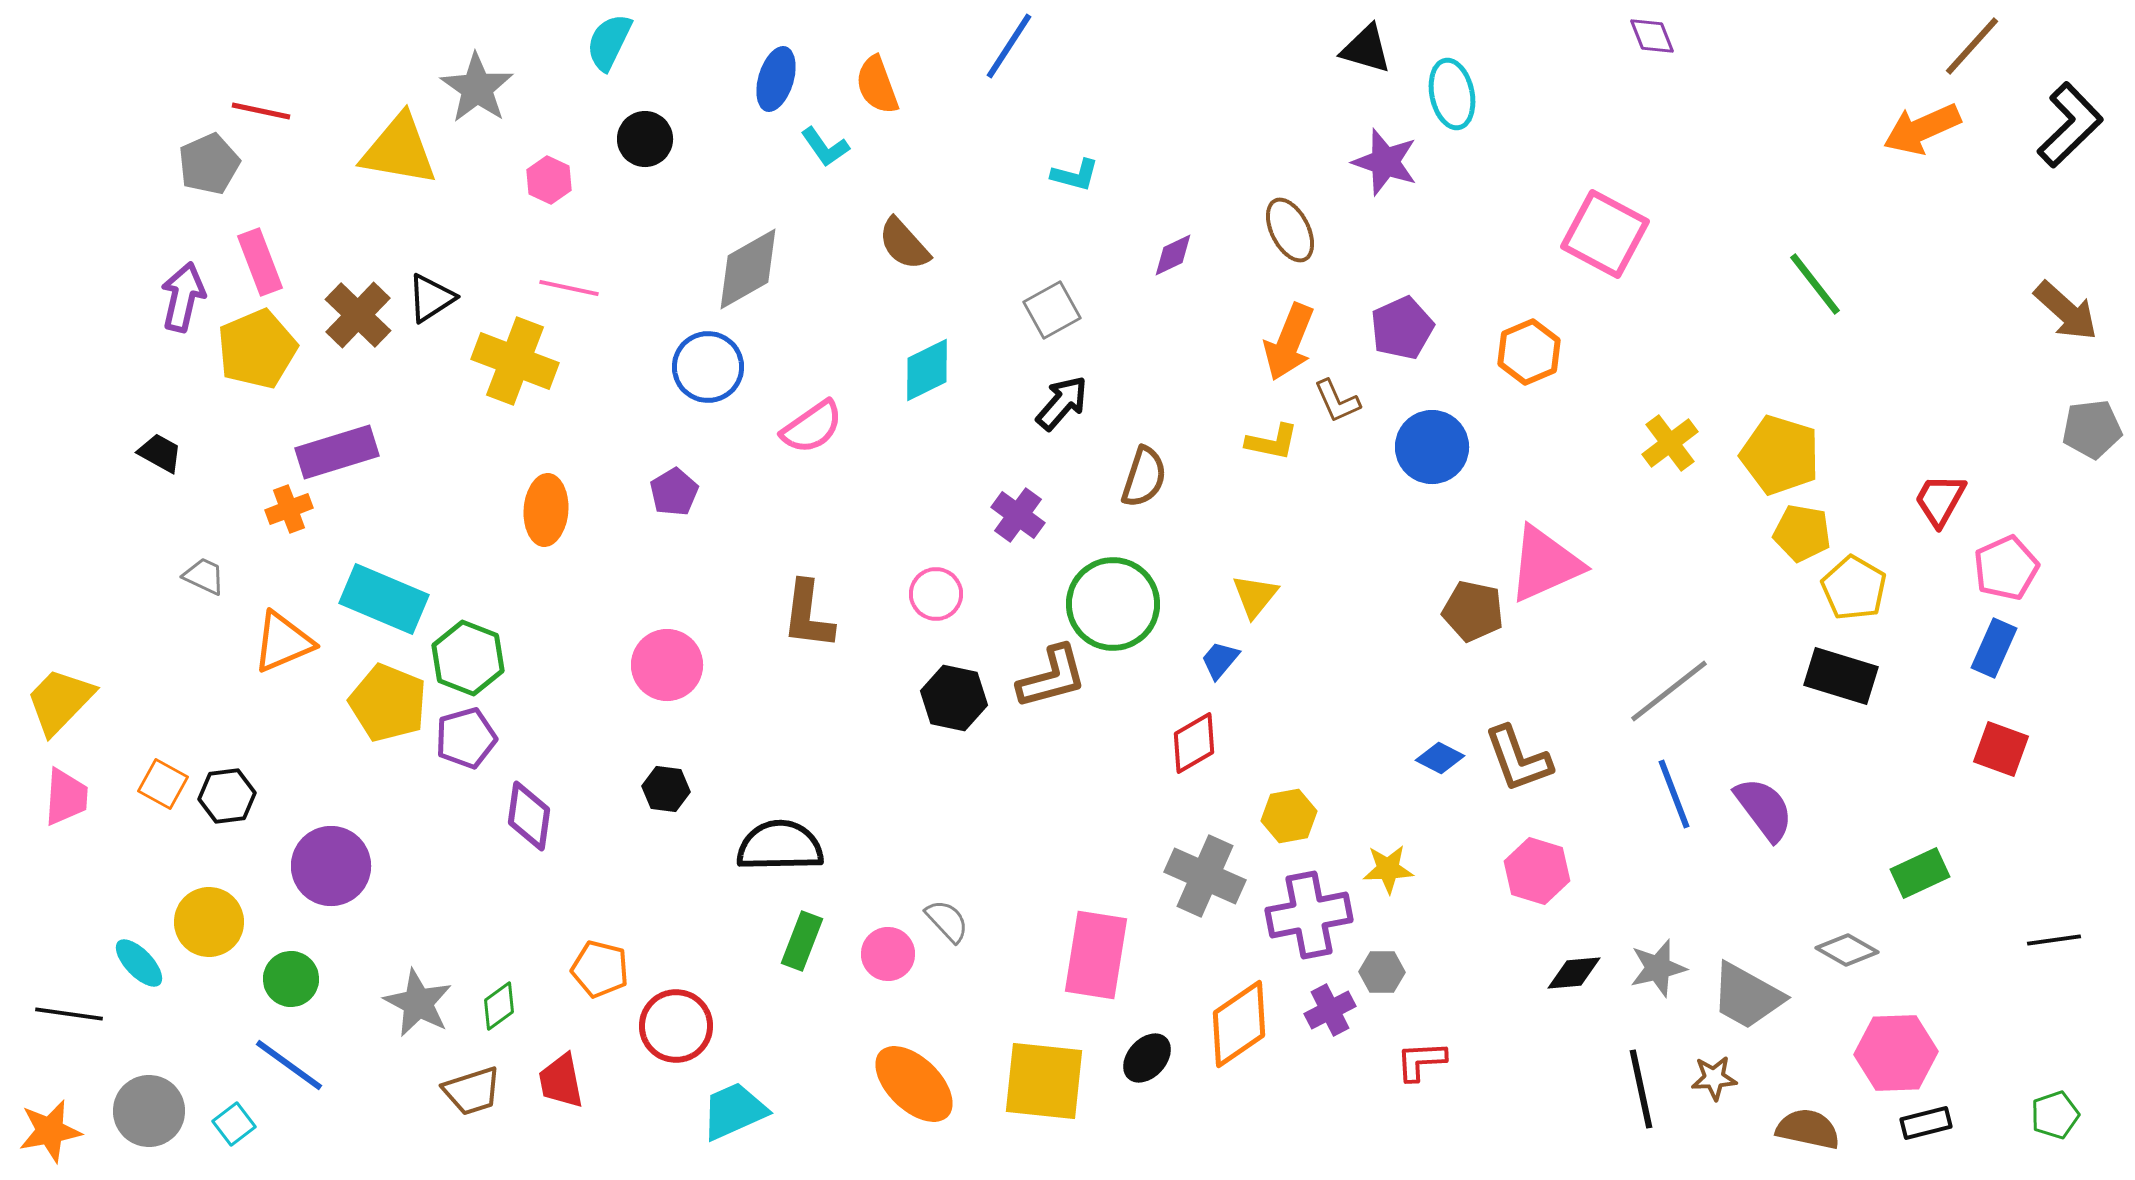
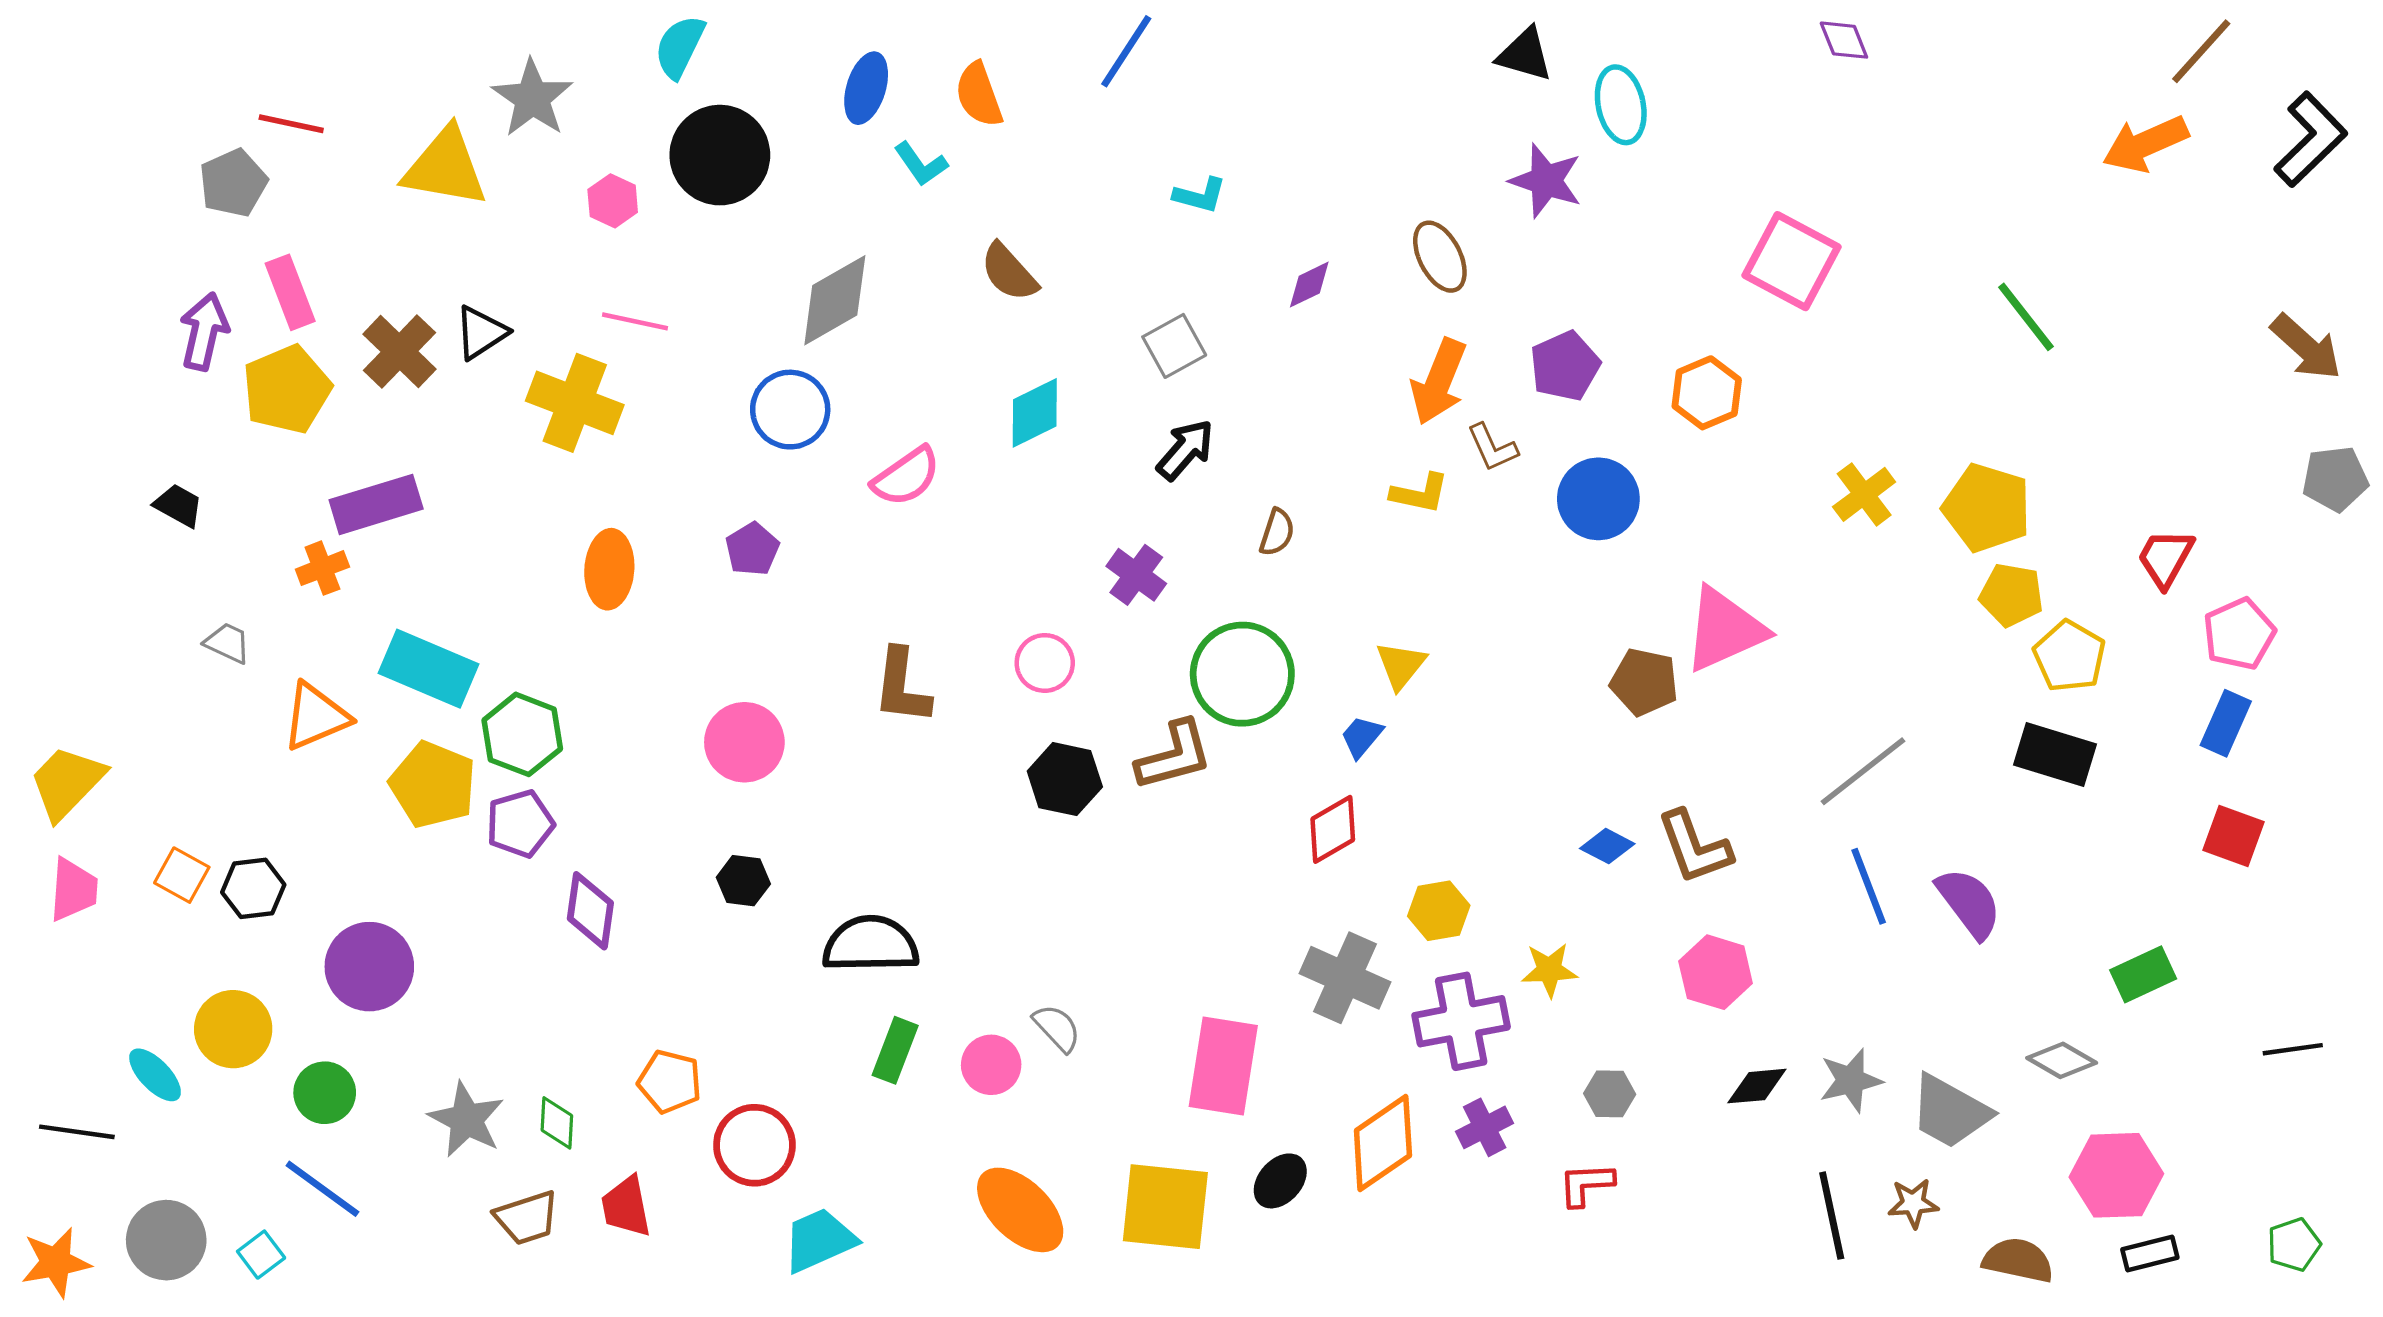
black circle: (645, 139) -> (720, 155), size x1.6
brown semicircle: (1144, 477) -> (1277, 532), size x0.7
gray hexagon: (1382, 972) -> (1610, 1094), moved
green diamond: (499, 1006) -> (557, 1123), turned -51

